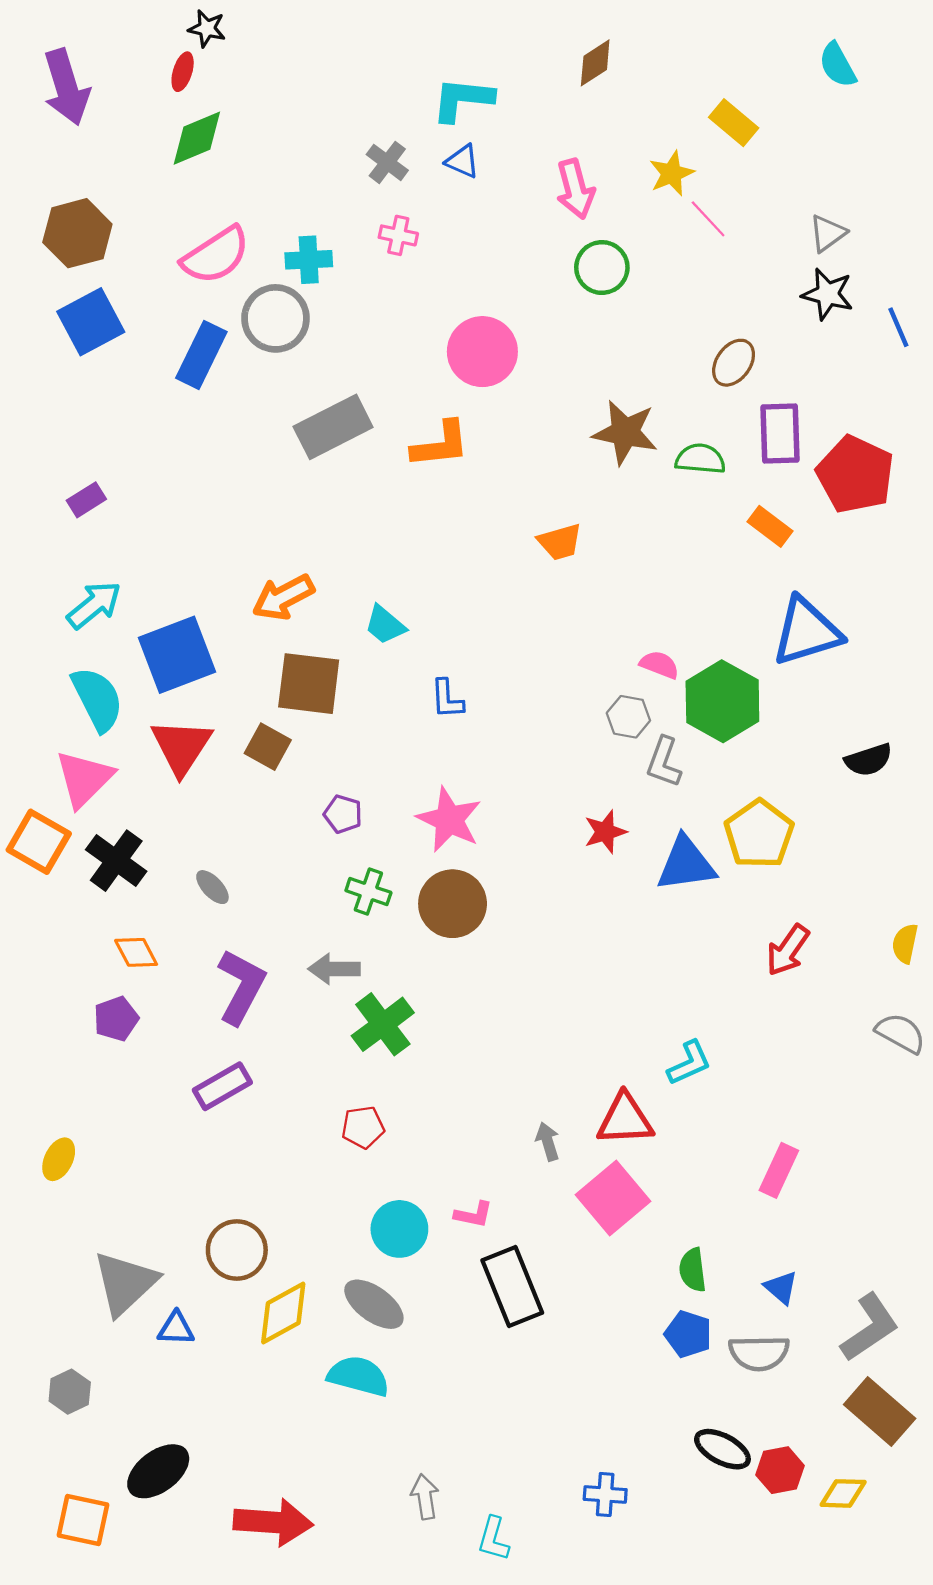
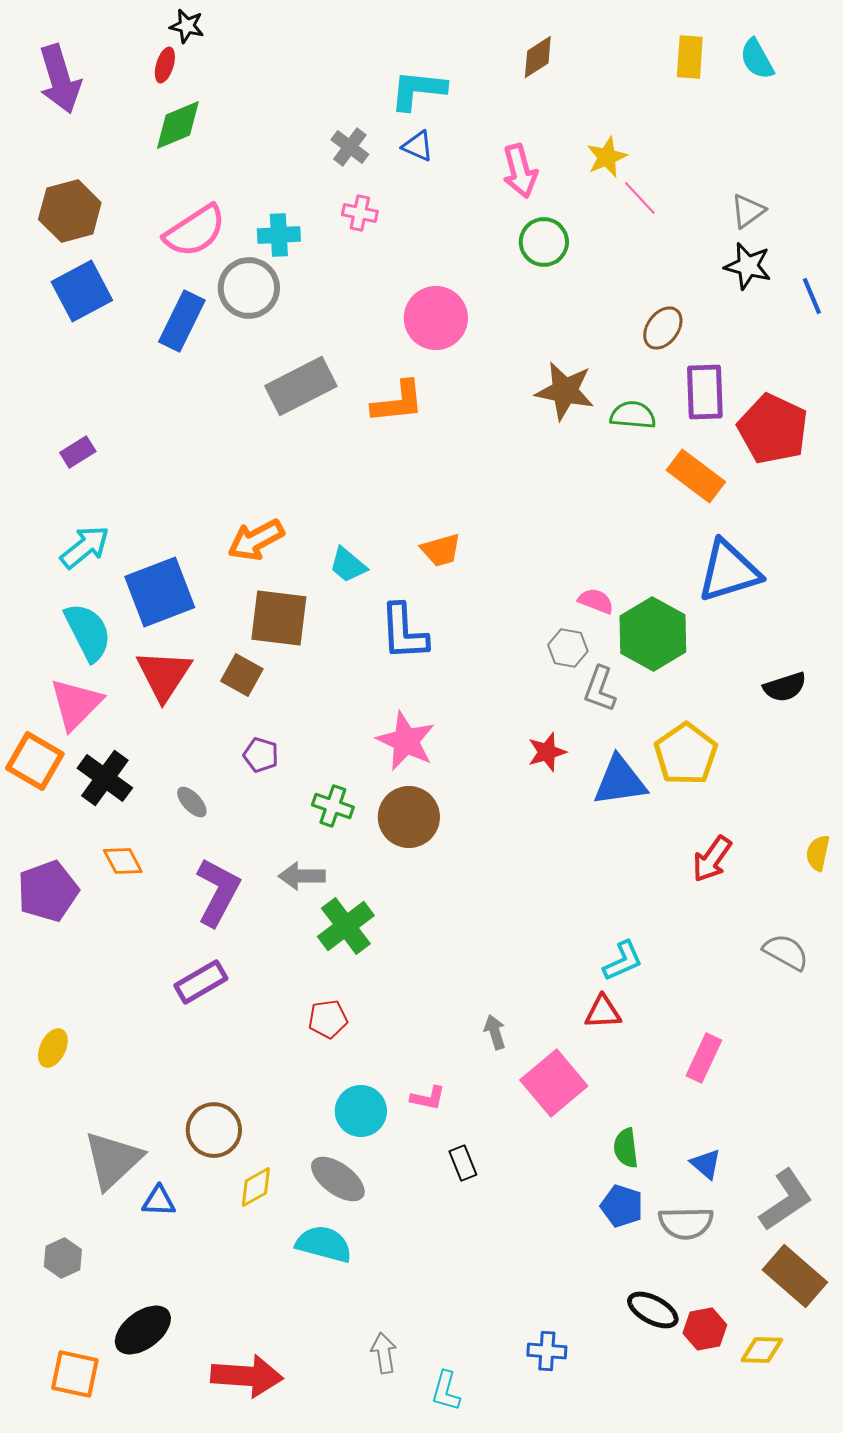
yellow rectangle: (734, 123) -> (690, 57), moved, turned 54
orange rectangle: (770, 526) -> (696, 476), size x1.4
orange trapezoid: (560, 542) -> (441, 550), moved
blue L-shape: (447, 699) -> (404, 632), size x1.6
purple pentagon: (343, 814) -> (261, 755), moved
purple pentagon: (116, 1019) -> (48, 891), moved, size x1.5
gray semicircle: (901, 1033) -> (786, 952), moved
red triangle: (625, 1119) -> (603, 1012), moved, size x0.7
black rectangle: (512, 1287) -> (463, 1163), size x0.5
yellow diamond: (283, 1313) -> (256, 1187), size x0.7

